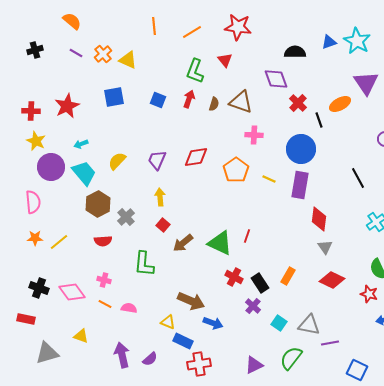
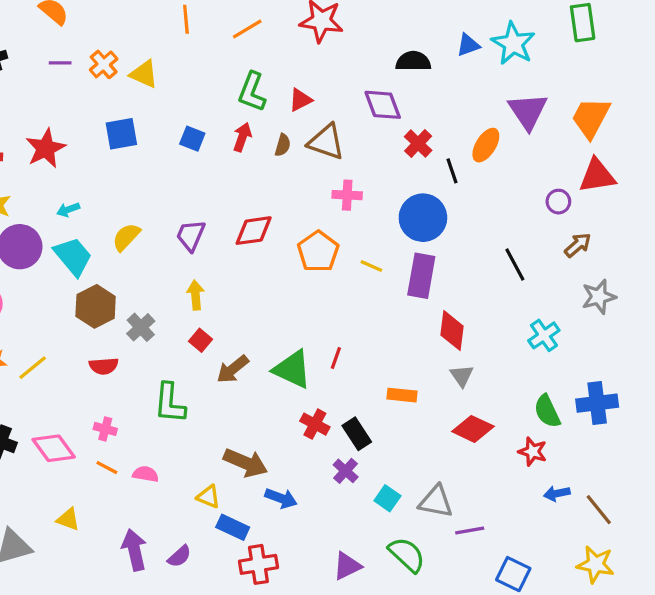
purple line: (76, 53) -> (60, 63), turned -32
red triangle: (225, 60) -> (300, 100), moved, turned 42
orange ellipse: (340, 104) -> (486, 145), turned -30
orange rectangle: (288, 276) -> (402, 395), moved, turned 66
green semicircle: (291, 358) -> (407, 555), turned 95

